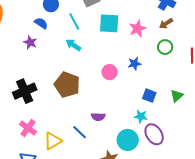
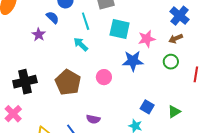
blue star: (134, 64) -> (133, 61), moved, size x1.5
pink circle: (110, 72) -> (104, 77), moved
pink cross: (28, 128) -> (13, 114), moved

